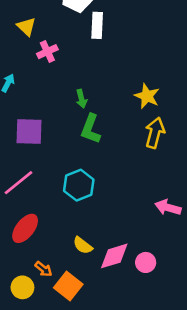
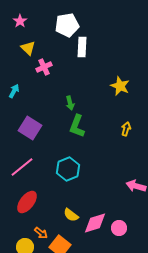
yellow star: (147, 96) -> (120, 86), moved
purple square: (29, 131) -> (30, 128), turned 30
yellow arrow: (155, 133) -> (126, 129), size x0.6

